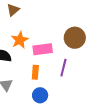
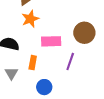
orange star: (20, 40) -> (30, 19), moved
orange rectangle: (35, 72) -> (33, 63), moved

